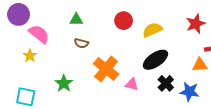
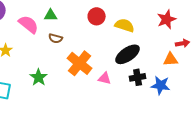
yellow semicircle: (152, 30) -> (125, 25), turned 42
pink semicircle: (39, 34) -> (29, 24), moved
black cross: (166, 83) -> (138, 77), turned 35

